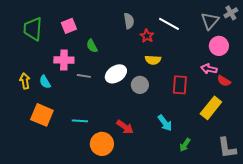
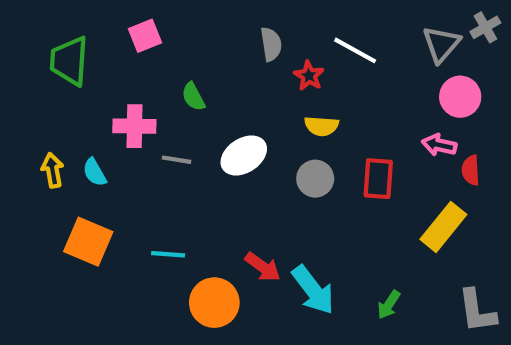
pink square: (69, 26) -> (145, 36), moved
red semicircle: (224, 81) -> (471, 170), turned 56
gray circle: (140, 85) -> (315, 179), moved
cyan arrow: (165, 123) -> (313, 290), moved, size x1.4

